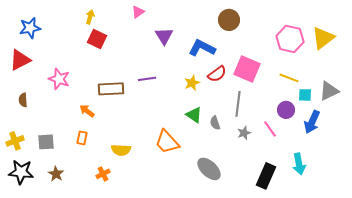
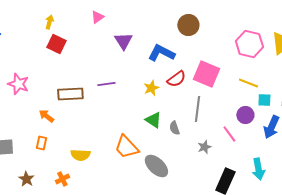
gray star: (244, 133) -> (204, 147), moved
gray ellipse: (209, 169) -> (156, 166), moved
brown star: (56, 174) -> (26, 179), moved

